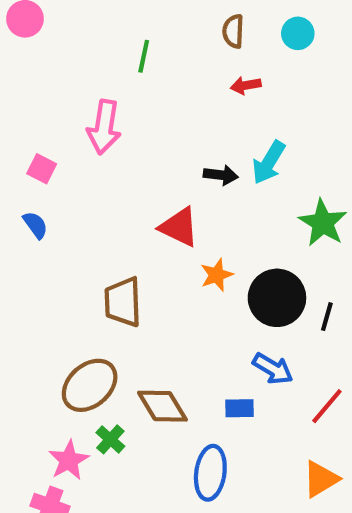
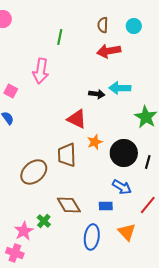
red arrow: (246, 85) -> (109, 51), size x1.6
cyan arrow: (269, 162) -> (120, 88), turned 60
brown trapezoid: (123, 302) -> (67, 155), moved
brown ellipse: (90, 385) -> (34, 172), moved
orange triangle: (321, 479) -> (127, 232), moved, turned -42

